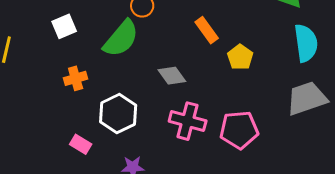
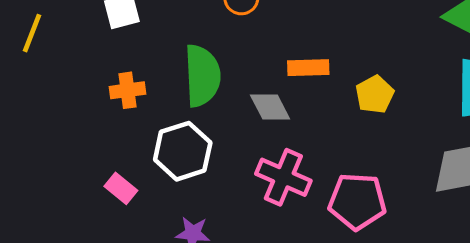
orange rectangle: (207, 30) -> (308, 68), moved, turned -64
green semicircle: (121, 39) -> (202, 76), moved, turned -51

